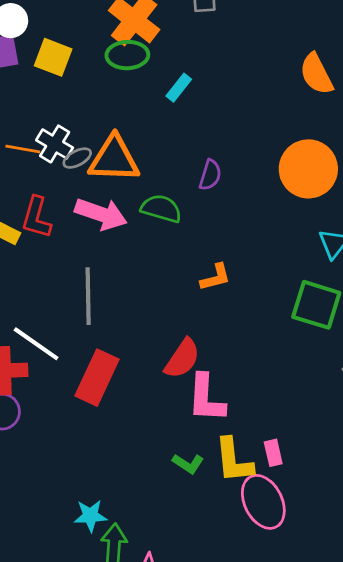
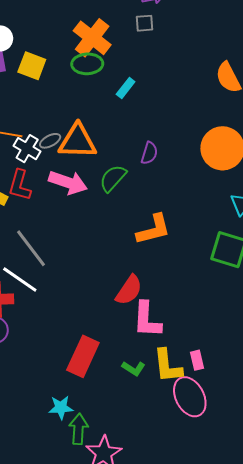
white cross: (55, 144) -> (27, 149), moved
green semicircle: (161, 209) -> (113, 178), turned -64
orange L-shape: (216, 277) -> (154, 229), size x1.5
gray line: (88, 296) -> (31, 248), moved, turned -36
red rectangle: (97, 378) -> (83, 356), moved

